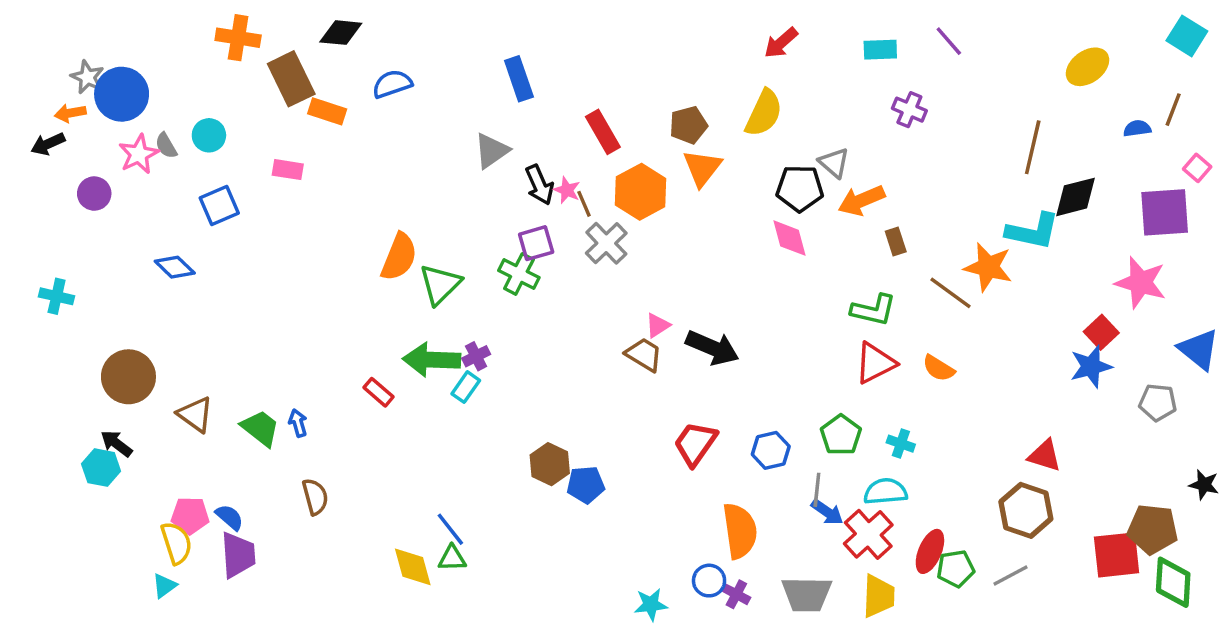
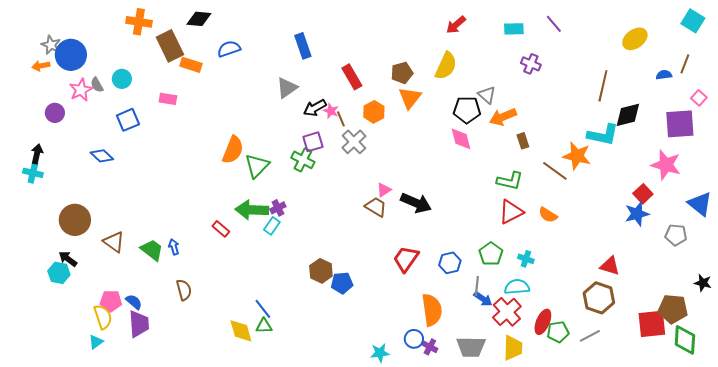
black arrow: (48, 144) -> (37, 154), moved, turned 126
black arrow: (539, 185) -> (315, 108), turned 85
orange hexagon: (641, 192) -> (374, 112), size x0.7

